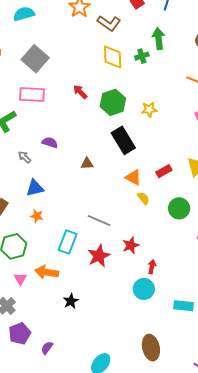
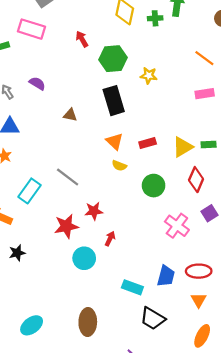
yellow semicircle: (143, 198) -> (119, 166), turned 136
red star: (99, 256) -> (66, 226), moved
cyan circle: (144, 289) -> (84, 258), moved

